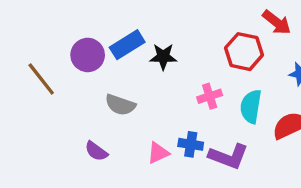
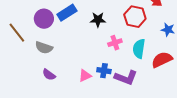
black star: (163, 57) -> (98, 20), moved
gray semicircle: (120, 105) -> (44, 48), moved

